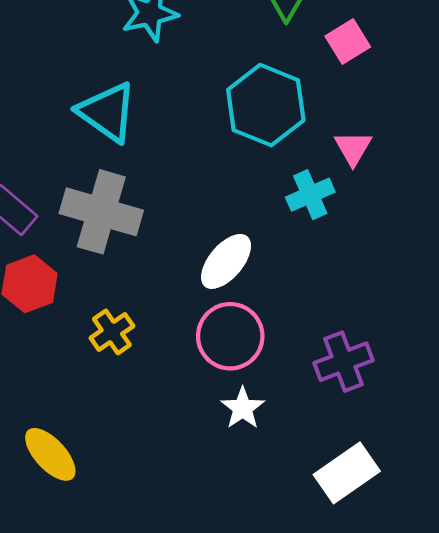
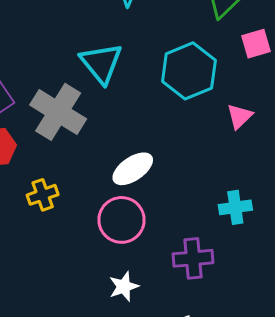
cyan triangle: (107, 112) -> (101, 63), moved
cyan cross: (310, 195) -> (235, 207), moved
white star: (243, 408) -> (124, 286), moved

